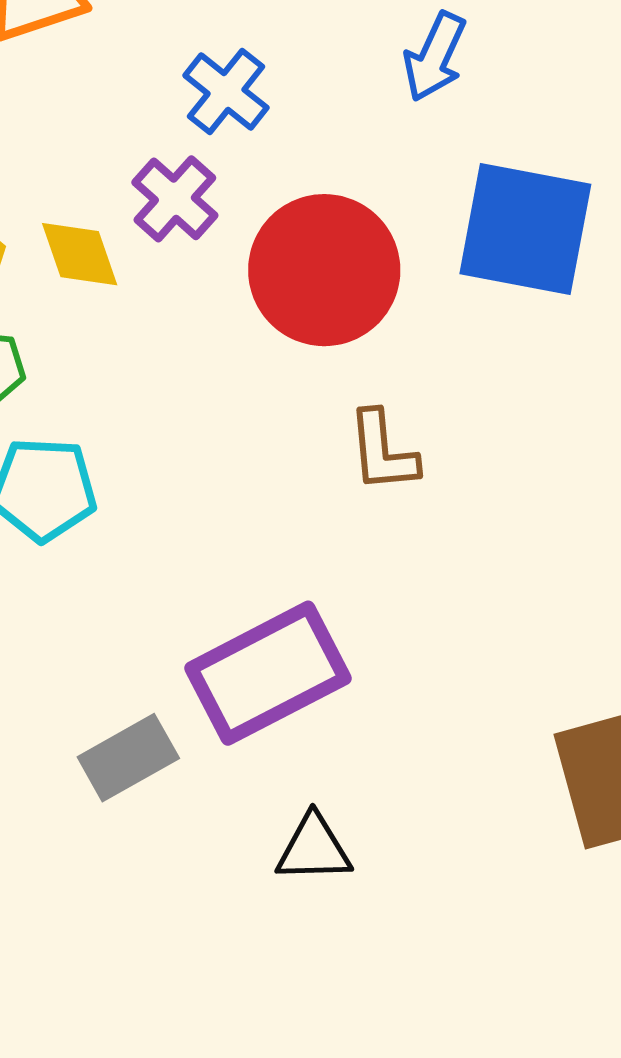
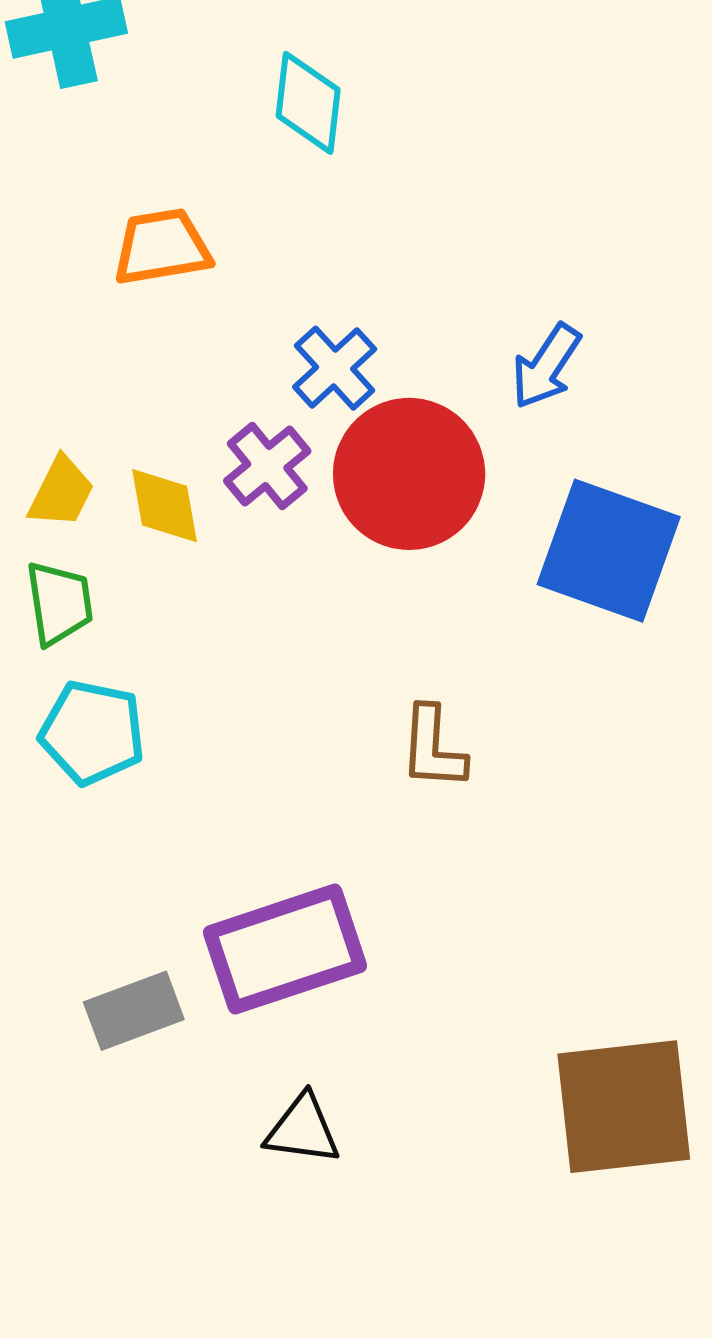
red circle: (324, 270) -> (409, 474), moved

